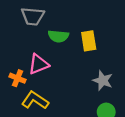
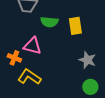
pink triangle: (39, 64) -> (32, 46), turned 36

